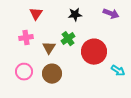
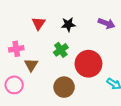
red triangle: (36, 14) -> (39, 23), moved
brown triangle: (49, 48) -> (31, 65), moved
brown circle: (52, 74) -> (64, 87), moved

